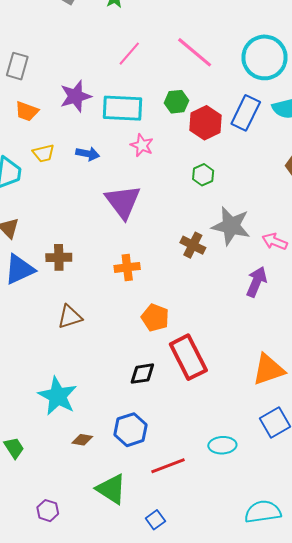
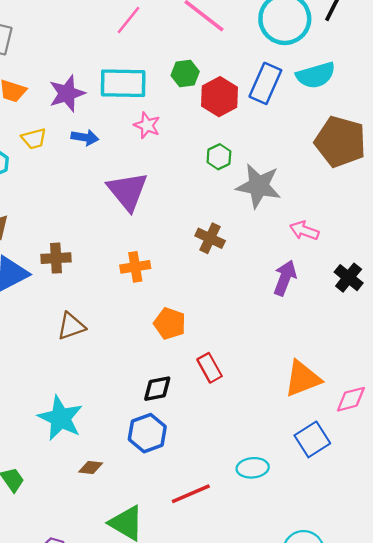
purple star: (76, 96) -> (67, 93), moved
gray star: (231, 226) -> (259, 186), moved
red rectangle: (188, 357) -> (210, 368), size x0.6
blue hexagon: (131, 430) -> (147, 433), moved

